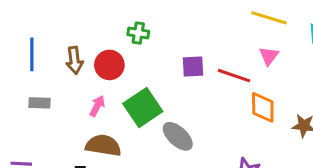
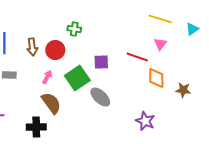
purple square: (193, 66) -> (101, 62), moved
brown semicircle: (103, 145) -> (51, 103), turned 45

